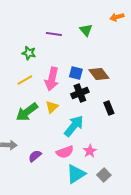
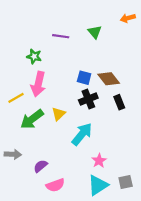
pink arrow: (52, 79) -> (38, 84), moved
yellow line: (25, 80) -> (16, 98), moved
black rectangle: (109, 108) -> (119, 102), moved
pink semicircle: (65, 152) -> (55, 185), moved
cyan triangle: (76, 174) -> (98, 185), moved
gray square: (104, 175) -> (126, 182), moved, turned 32

